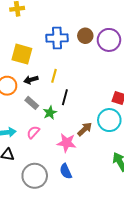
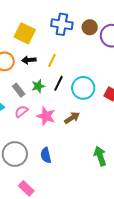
gray rectangle: (32, 103) -> (19, 90), moved
green star: (50, 113) -> (38, 86), moved
cyan circle: (109, 120) -> (83, 88), moved
pink star: (67, 143) -> (46, 116), moved

